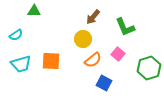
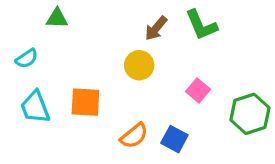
green L-shape: (125, 27) -> (201, 25), moved
orange semicircle: (93, 60) -> (134, 136), moved
cyan trapezoid: (21, 64) -> (35, 107), turned 85

